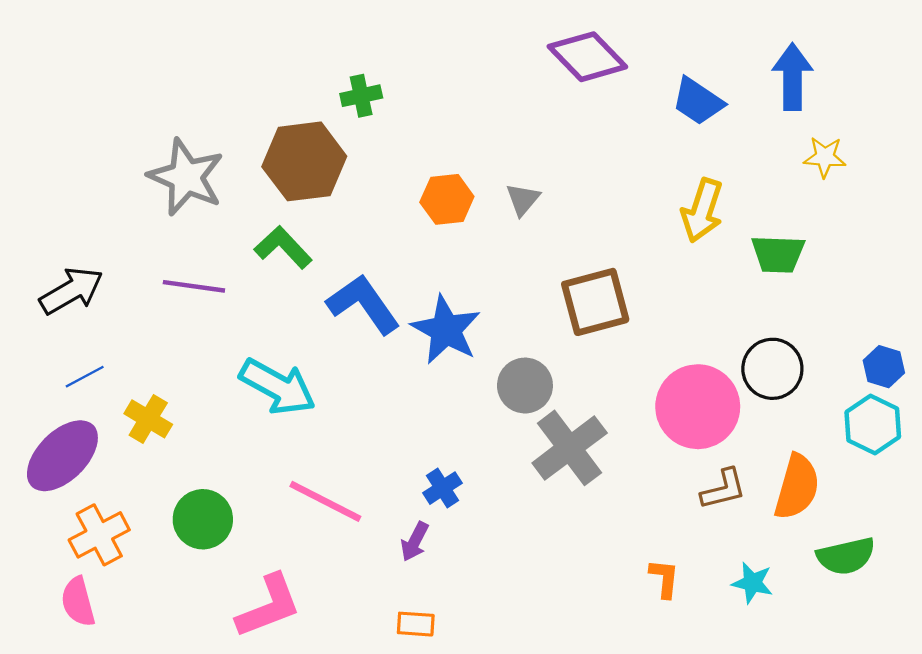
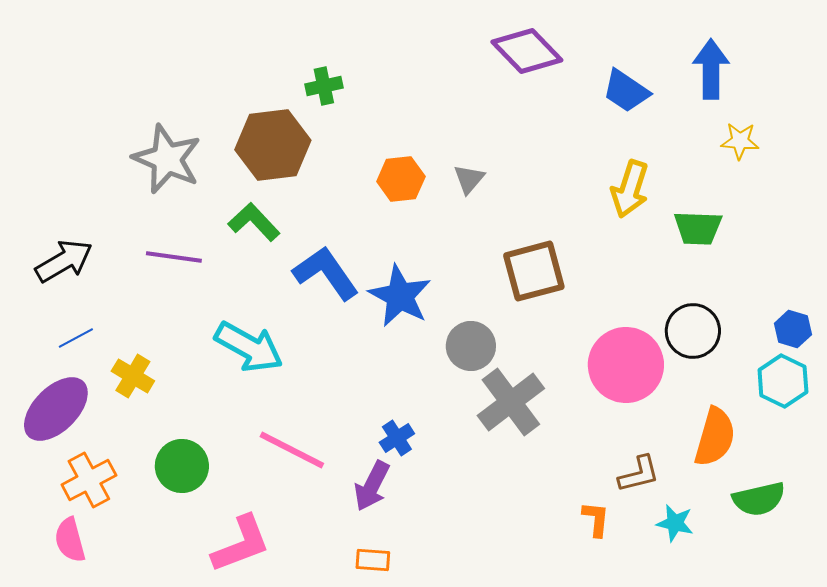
brown L-shape: (723, 489) -> (639, 474), moved
purple arrow: (415, 542) -> (372, 486), size x1.4

